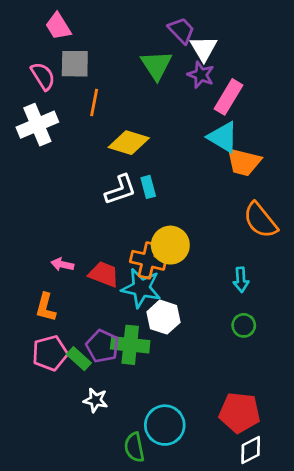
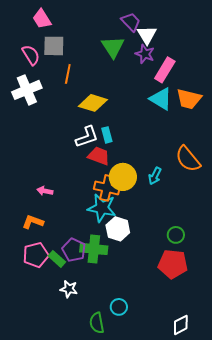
orange trapezoid: (244, 162) -> (189, 99), moved
red trapezoid: (104, 274) -> (99, 156), moved
cyan arrow: (241, 280) -> (155, 176), moved, turned 30
orange L-shape: (46, 307) -> (33, 222), turned 95
red pentagon: (240, 413) -> (173, 264), moved
cyan circle: (165, 425) -> (119, 307), size x0.6

